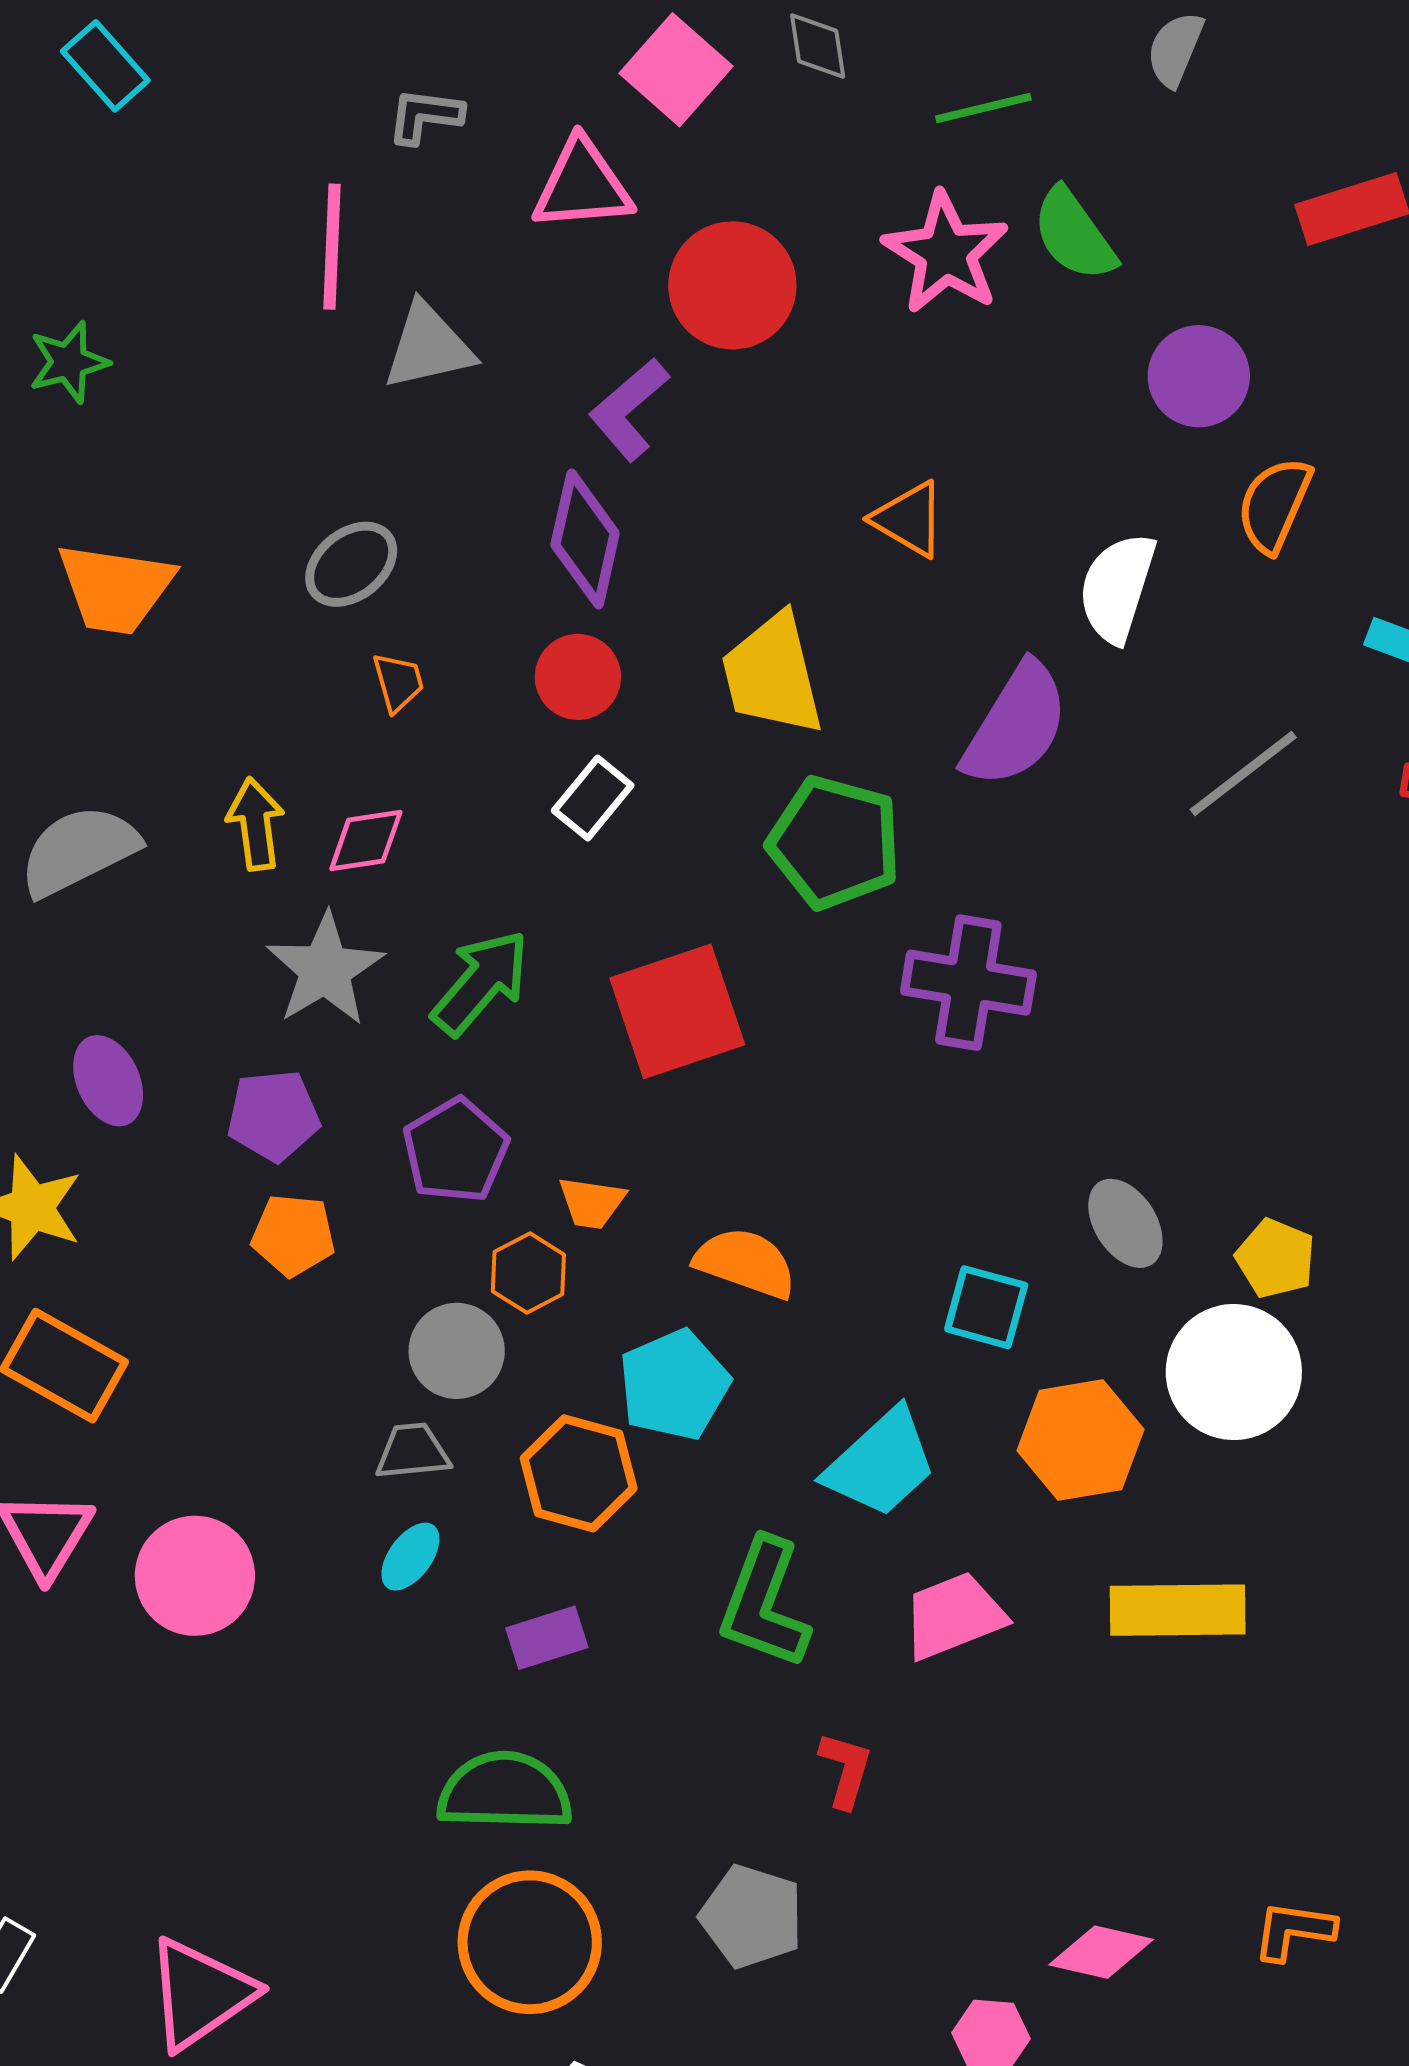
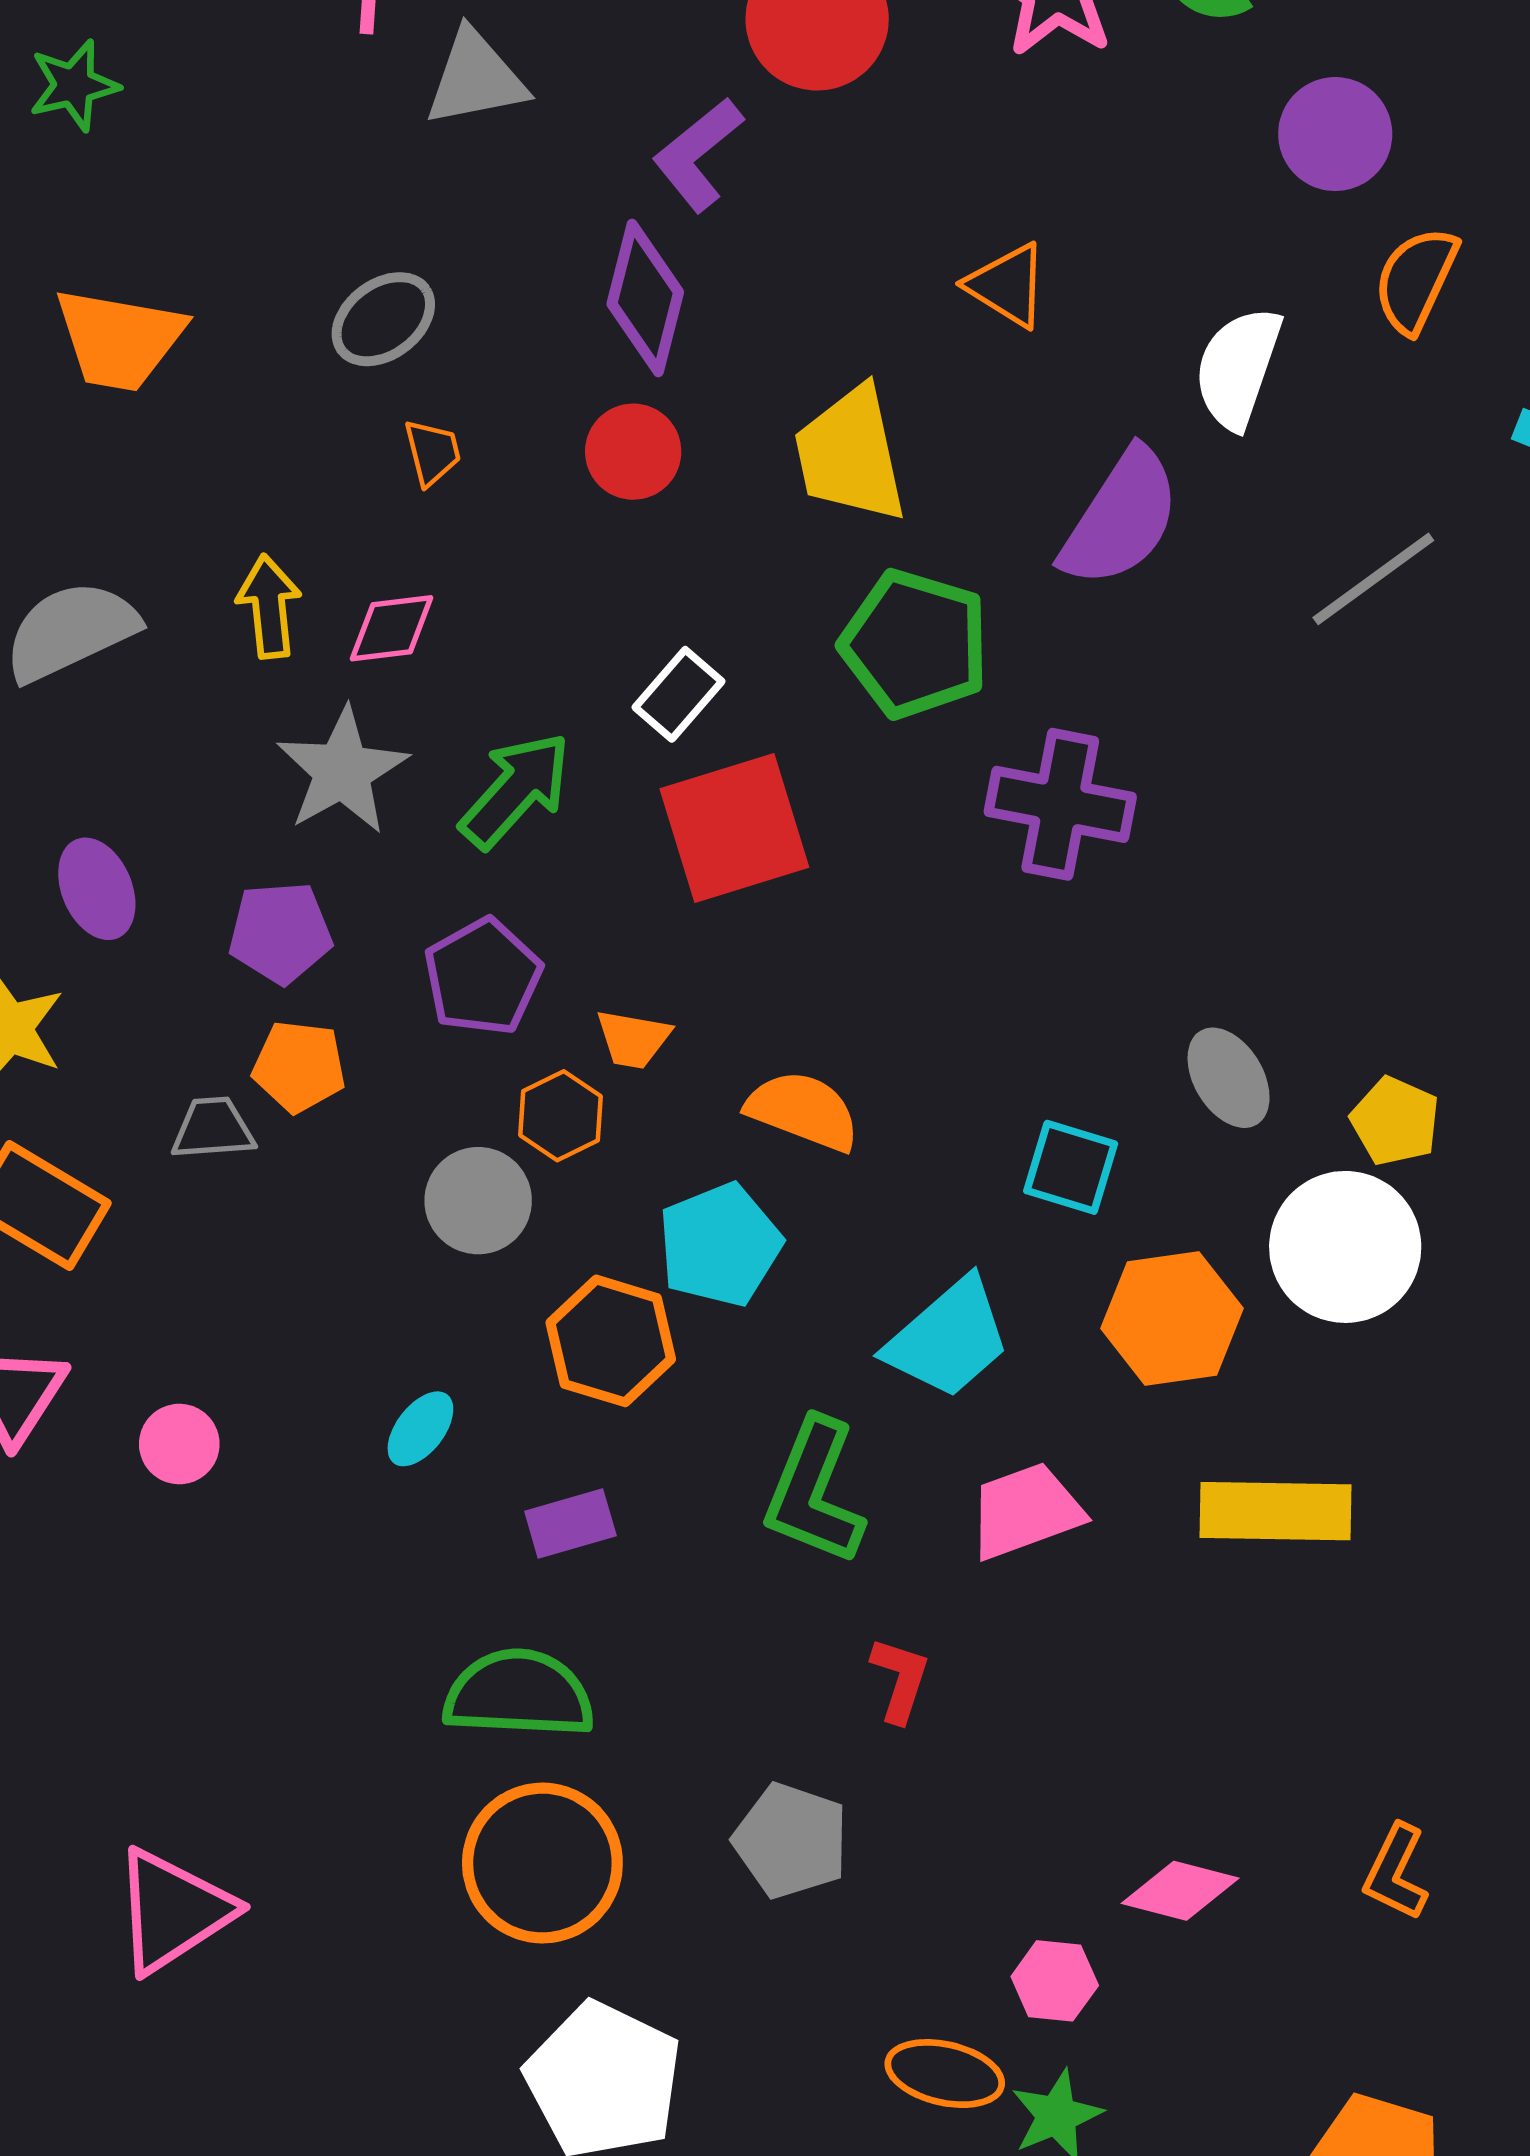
white rectangle: (593, 798) -> (678, 694), moved
gray trapezoid: (413, 1451) -> (213, 1129), moved
pink circle: (195, 1576) -> (179, 1444), size x0.6
orange L-shape: (1294, 1931) -> (1396, 1872), turned -74

